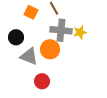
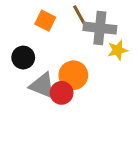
gray cross: (61, 30) -> (100, 28), moved
red circle: (42, 81) -> (62, 93), moved

